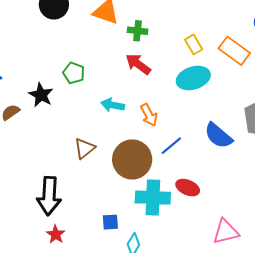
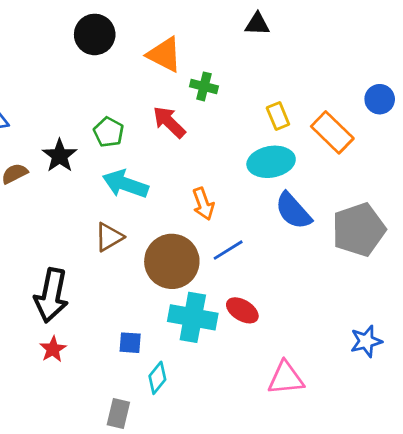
red arrow: (138, 64) -> (169, 122), moved
cyan arrow: (113, 105) -> (125, 184), moved, size x1.4
blue semicircle: (218, 136) -> (293, 211), moved

